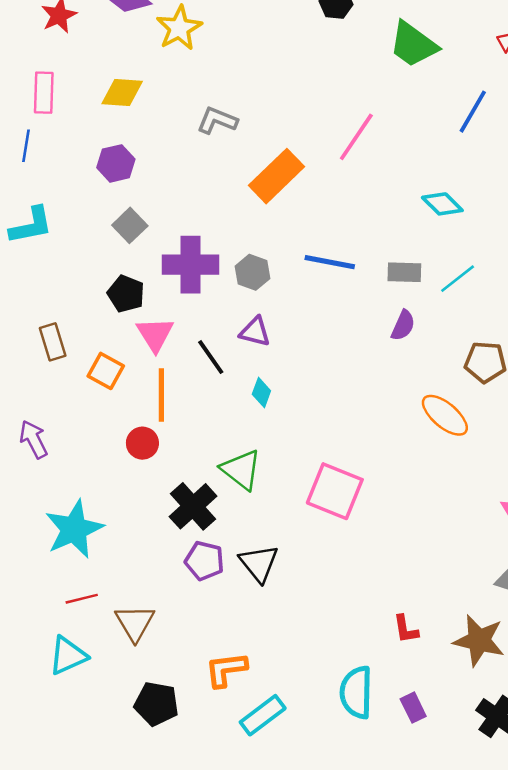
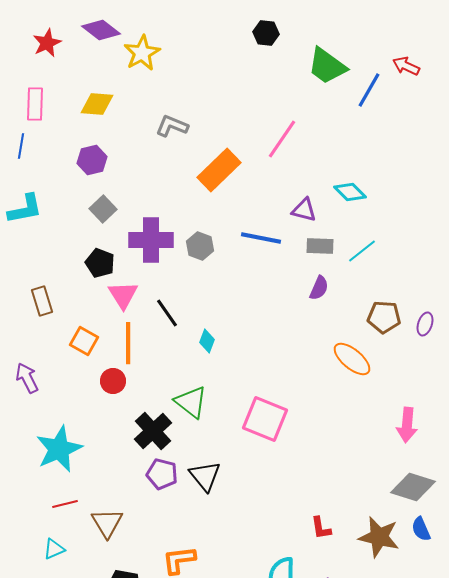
blue line: (473, 112) -> (369, 90), moved
purple triangle: (255, 332) -> (304, 210), moved
orange square: (106, 371) -> (84, 341), moved
cyan triangle: (68, 656) -> (54, 549), size x0.7

